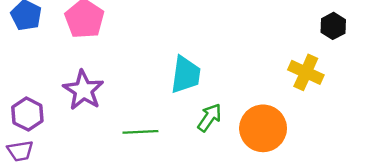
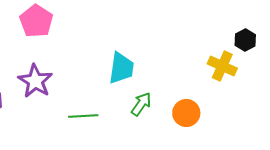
black hexagon: (333, 26) -> (245, 40), moved
orange circle: (263, 128) -> (186, 113), size x0.7

